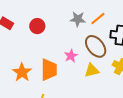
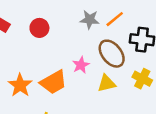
orange trapezoid: (49, 70) -> (54, 82), turned 60

